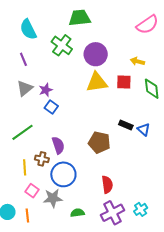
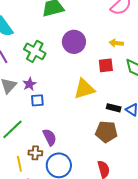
green cross: (62, 45) -> (35, 51), moved
yellow triangle: (97, 82) -> (84, 89), moved
blue square: (51, 107) -> (37, 100), turned -32
brown pentagon: (99, 142) -> (106, 132), moved

